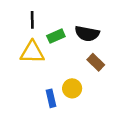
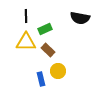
black semicircle: (87, 34) -> (80, 18), moved
brown rectangle: (96, 62) -> (48, 50), moved

